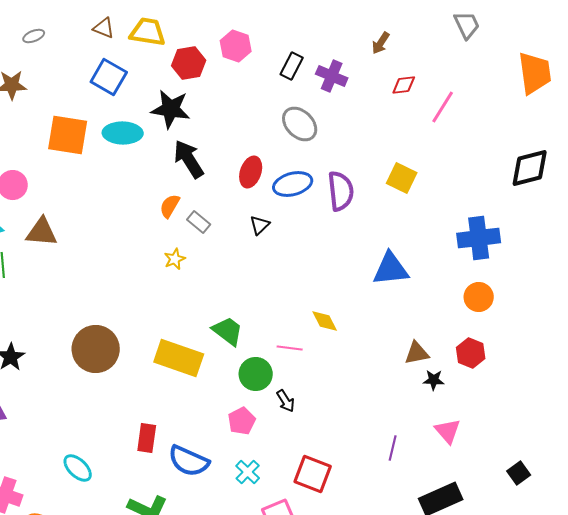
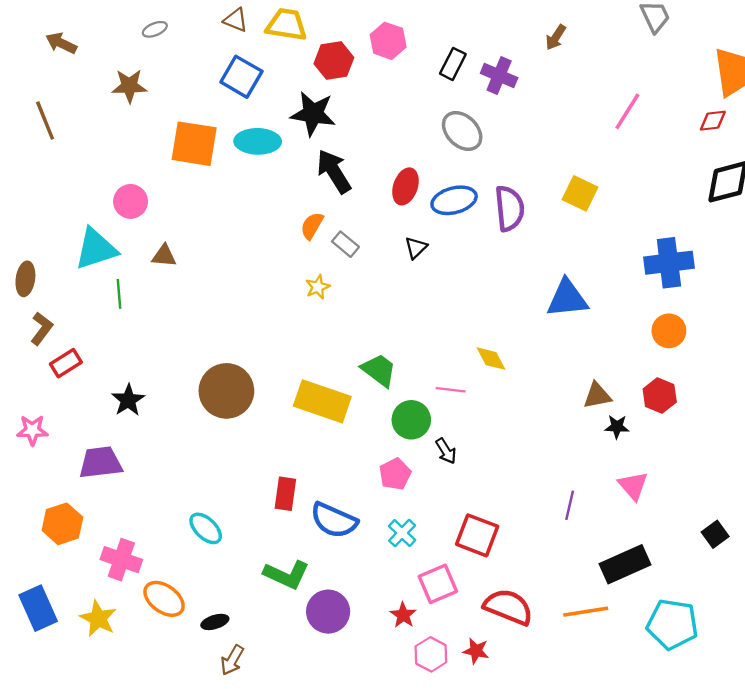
red diamond: (404, 85) -> (713, 121), moved
brown triangle: (42, 232) -> (164, 256), size x0.7

